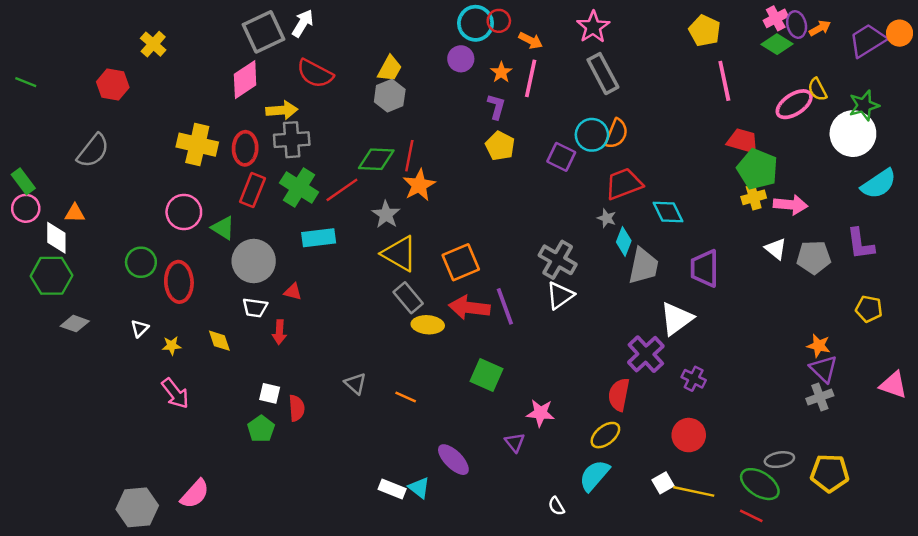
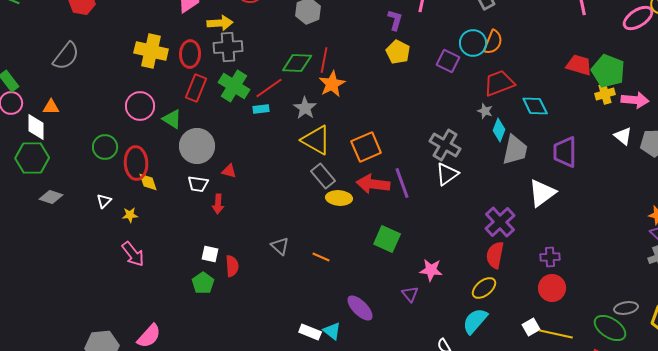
red trapezoid: (743, 141) -> (579, 65), moved
cyan rectangle: (319, 238) -> (261, 109), moved, size x0.6
yellow diamond: (219, 341) -> (148, 182), moved
purple cross: (646, 354) -> (500, 222), moved
purple cross: (694, 379) -> (550, 257), moved, turned -30

